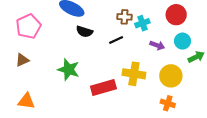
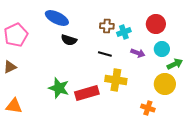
black line: (116, 40) -> (105, 54), moved, turned 40
green star: (69, 70) -> (59, 88), moved
yellow circle: (171, 76) -> (165, 84), moved

